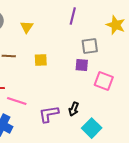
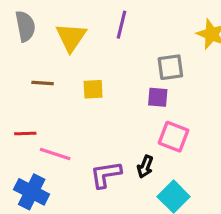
purple line: (73, 16) -> (121, 25), moved
yellow triangle: (27, 27) -> (71, 37), size x1.5
pink square: (104, 81) -> (174, 137), moved

